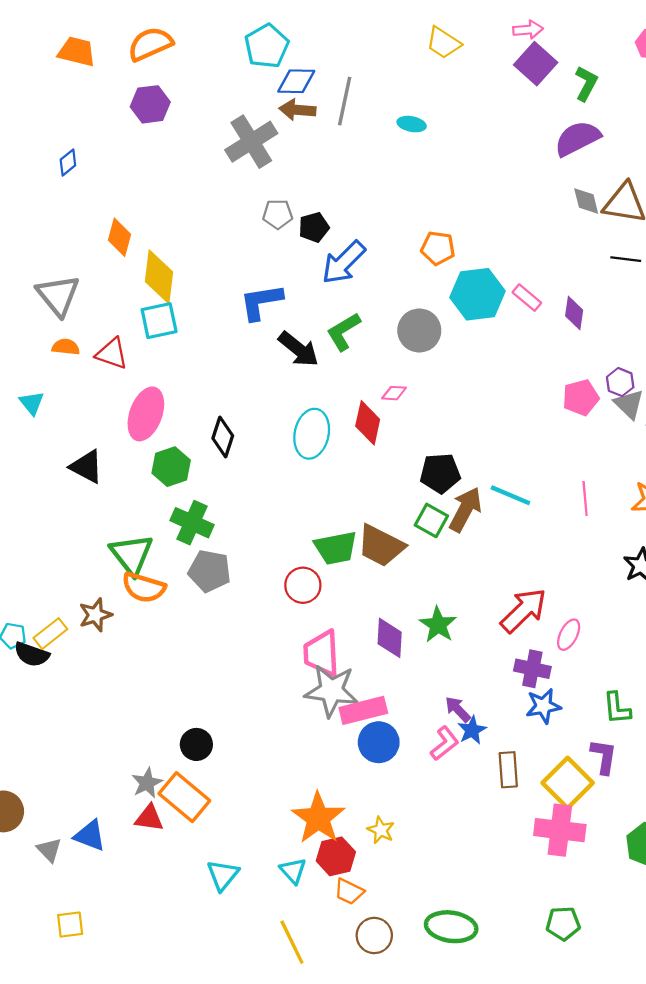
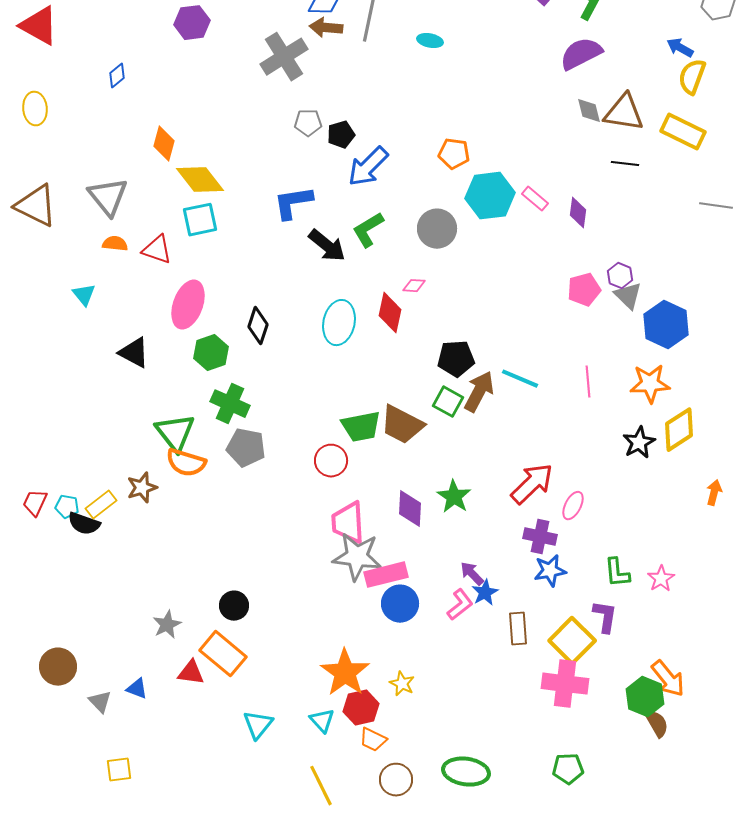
yellow diamond: (159, 277) -> (200, 180), turned -45
gray star: (147, 783) -> (167, 625), moved
blue triangle: (90, 836) -> (137, 689), size x0.7

